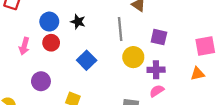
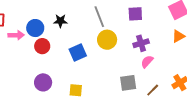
pink arrow: (24, 46) -> (16, 35), moved, turned -91
yellow circle: (133, 57) -> (107, 40), moved
blue square: (87, 60) -> (78, 53), turned 36

